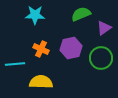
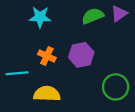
purple triangle: (104, 28) -> (119, 14), moved
green circle: (101, 58) -> (116, 87), moved

